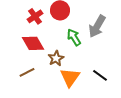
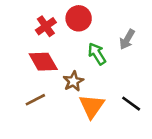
gray arrow: (97, 26) -> (127, 39), size x0.7

